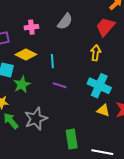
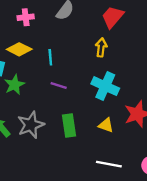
yellow triangle: (103, 110) -> (106, 125), moved
green rectangle: (72, 139) -> (69, 126), moved

